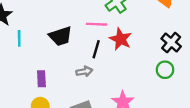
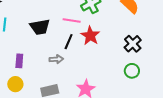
green circle: (165, 70) -> (132, 71), moved

